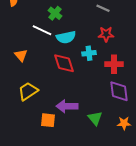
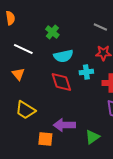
white line: (42, 30) -> (23, 49), moved
yellow trapezoid: (28, 91) -> (25, 110), turned -115
green triangle: (95, 118) -> (92, 137), turned 35

